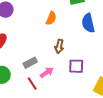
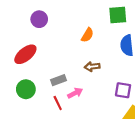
brown arrow: (59, 46) -> (92, 67), turned 64
purple square: (76, 66) -> (123, 90), moved

